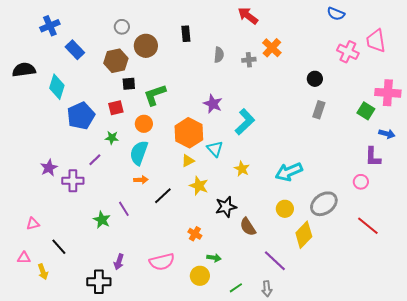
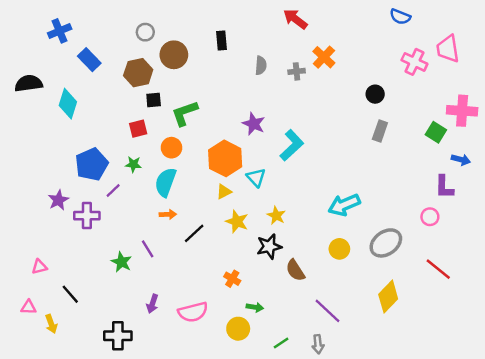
blue pentagon: (81, 116) -> (92, 164), moved
yellow star: (242, 169) -> (276, 216), moved
yellow diamond: (304, 235) -> (388, 297), moved
purple arrow: (119, 262) -> (152, 304), moved

